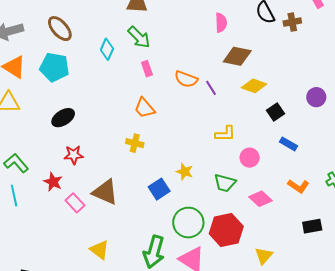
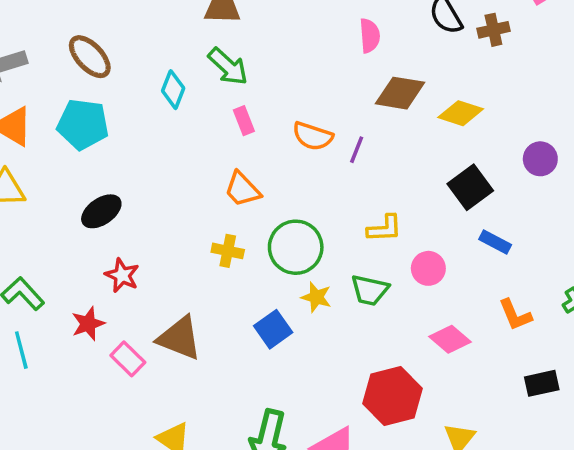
yellow diamond: (254, 86) -> (461, 113), moved
purple line: (211, 88) -> (357, 150), turned 56
black square: (275, 112) -> (470, 187), size x1.4
red star: (74, 155) -> (122, 275), turned 30
red star: (53, 182) -> (88, 324), turned 30
green trapezoid: (225, 183) -> (370, 290), moved
orange L-shape: (298, 186) -> (515, 315), turned 35
green circle: (188, 223) -> (296, 247), moved

